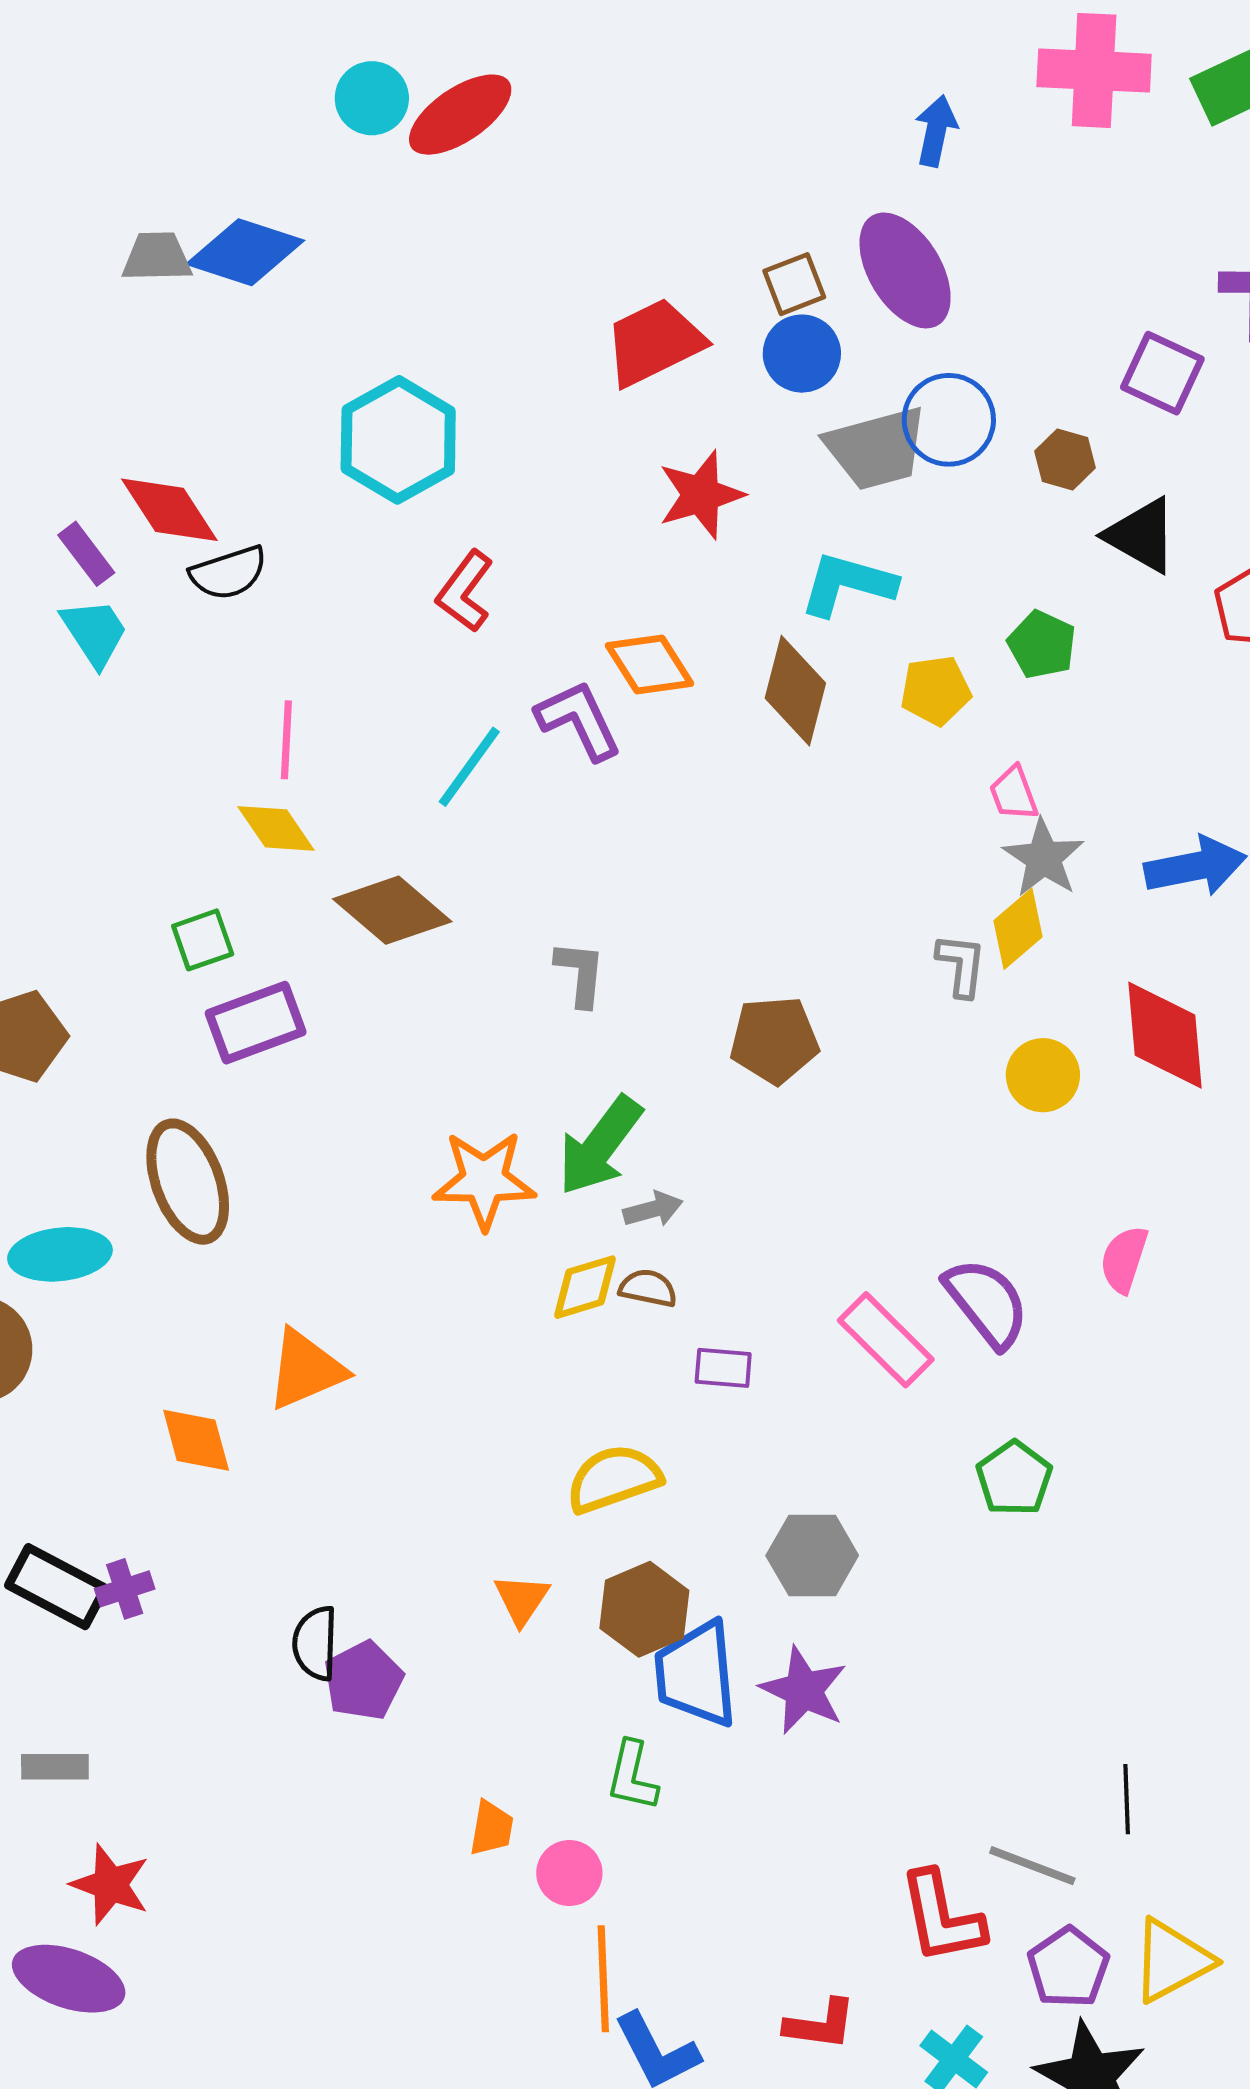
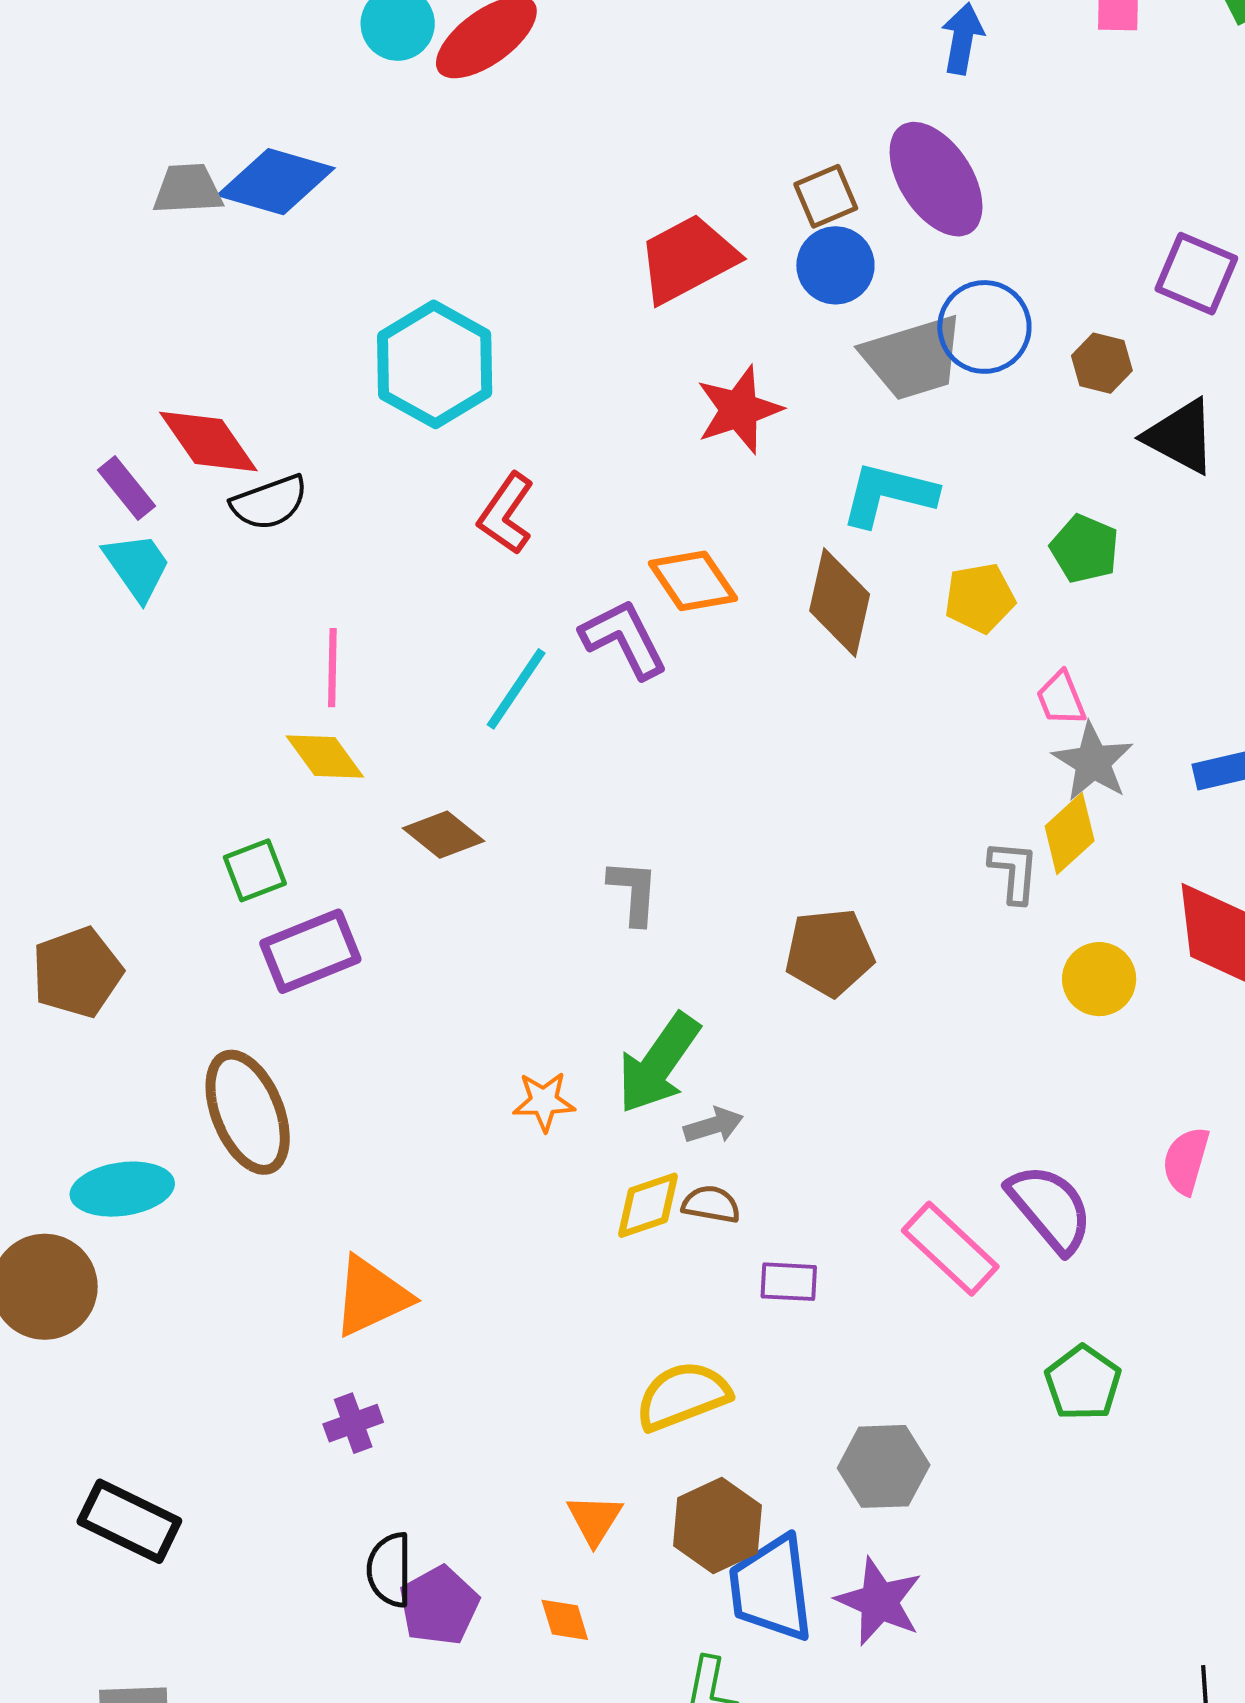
brown diamond: (392, 910) -> (443, 835), size x0.7
orange star: (484, 1180) -> (544, 1101), size x0.6
orange diamond: (196, 1440) -> (565, 1620), moved, size x0.7
purple cross: (125, 1589) -> (353, 1423), moved

